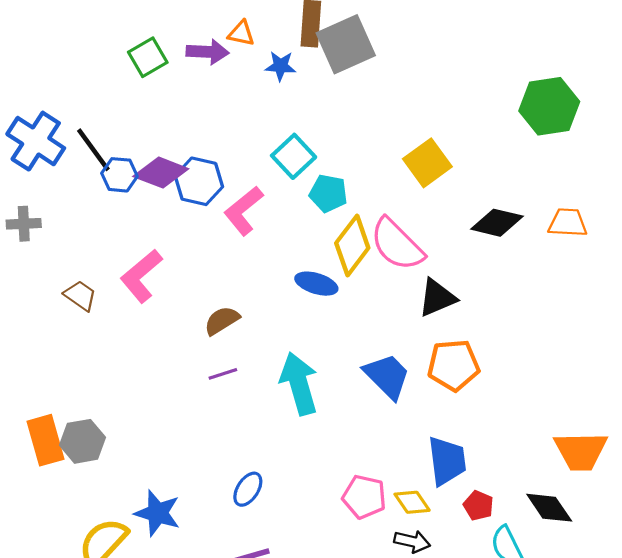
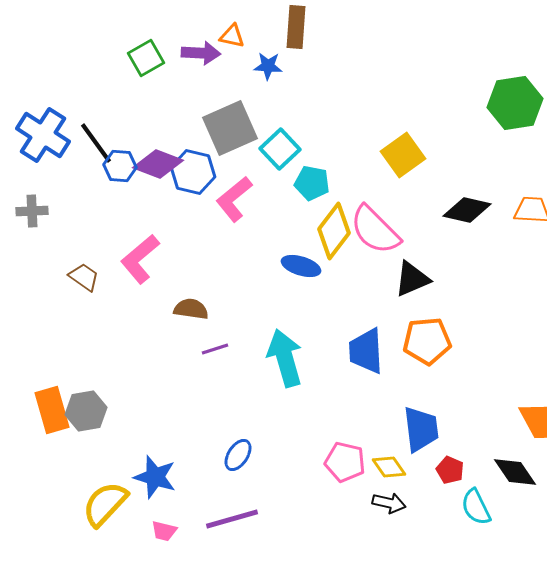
gray square: (346, 44) -> (230, 128), moved
brown semicircle: (222, 321) -> (191, 309), moved, turned 40
blue trapezoid: (387, 376) -> (366, 351), turned -138

